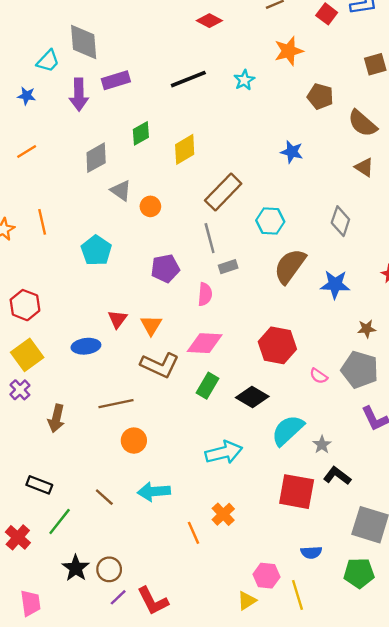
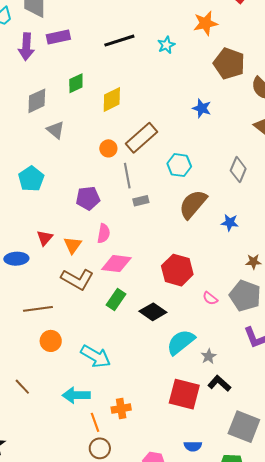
brown pentagon: (320, 96) -> (229, 63), size x1.4
orange circle: (150, 206) -> (108, 148), moved
blue star: (335, 284) -> (230, 223), size x0.7
pink semicircle: (205, 294) -> (104, 233), moved
cyan arrow: (224, 452) -> (96, 356), moved, turned 40
cyan arrow: (154, 492) -> (76, 395), moved
orange cross: (223, 514) -> (121, 409), turned 30
brown circle: (109, 569) -> (100, 448), moved

